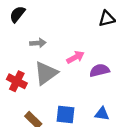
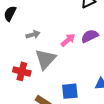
purple semicircle: (100, 70) -> (90, 36), moved

